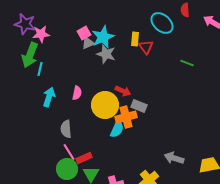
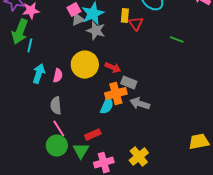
pink semicircle: (77, 93) -> (58, 76), moved
yellow circle: (105, 105) -> (85, 65), moved
red rectangle: (84, 158) -> (93, 135), moved
gray arrow: (174, 158) -> (140, 104), moved

